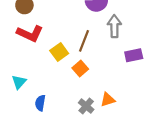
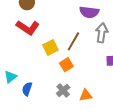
cyan triangle: (19, 82) -> (10, 77), moved
gray cross: (86, 106) -> (63, 90), moved

